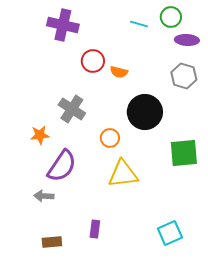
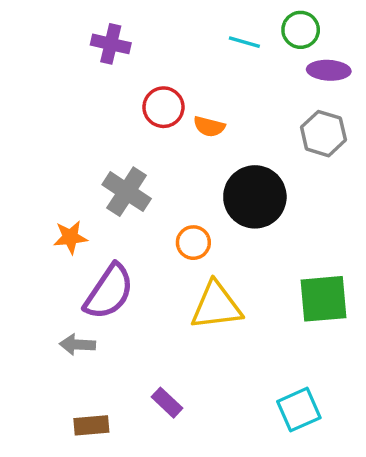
purple cross: (63, 25) -> (111, 44), size x0.7
green square: (184, 153) -> (323, 299), moved
purple rectangle: (95, 229) -> (167, 403), turned -54

